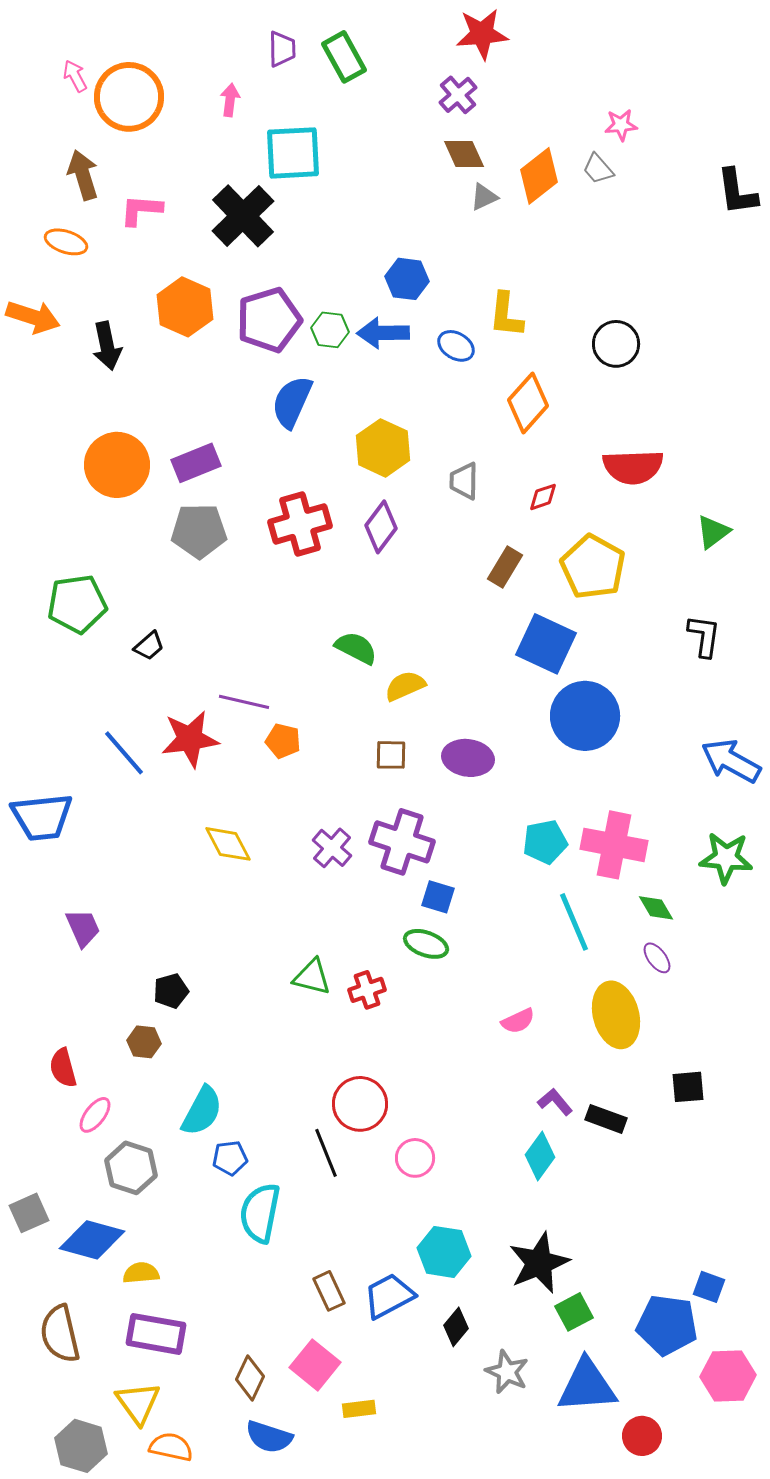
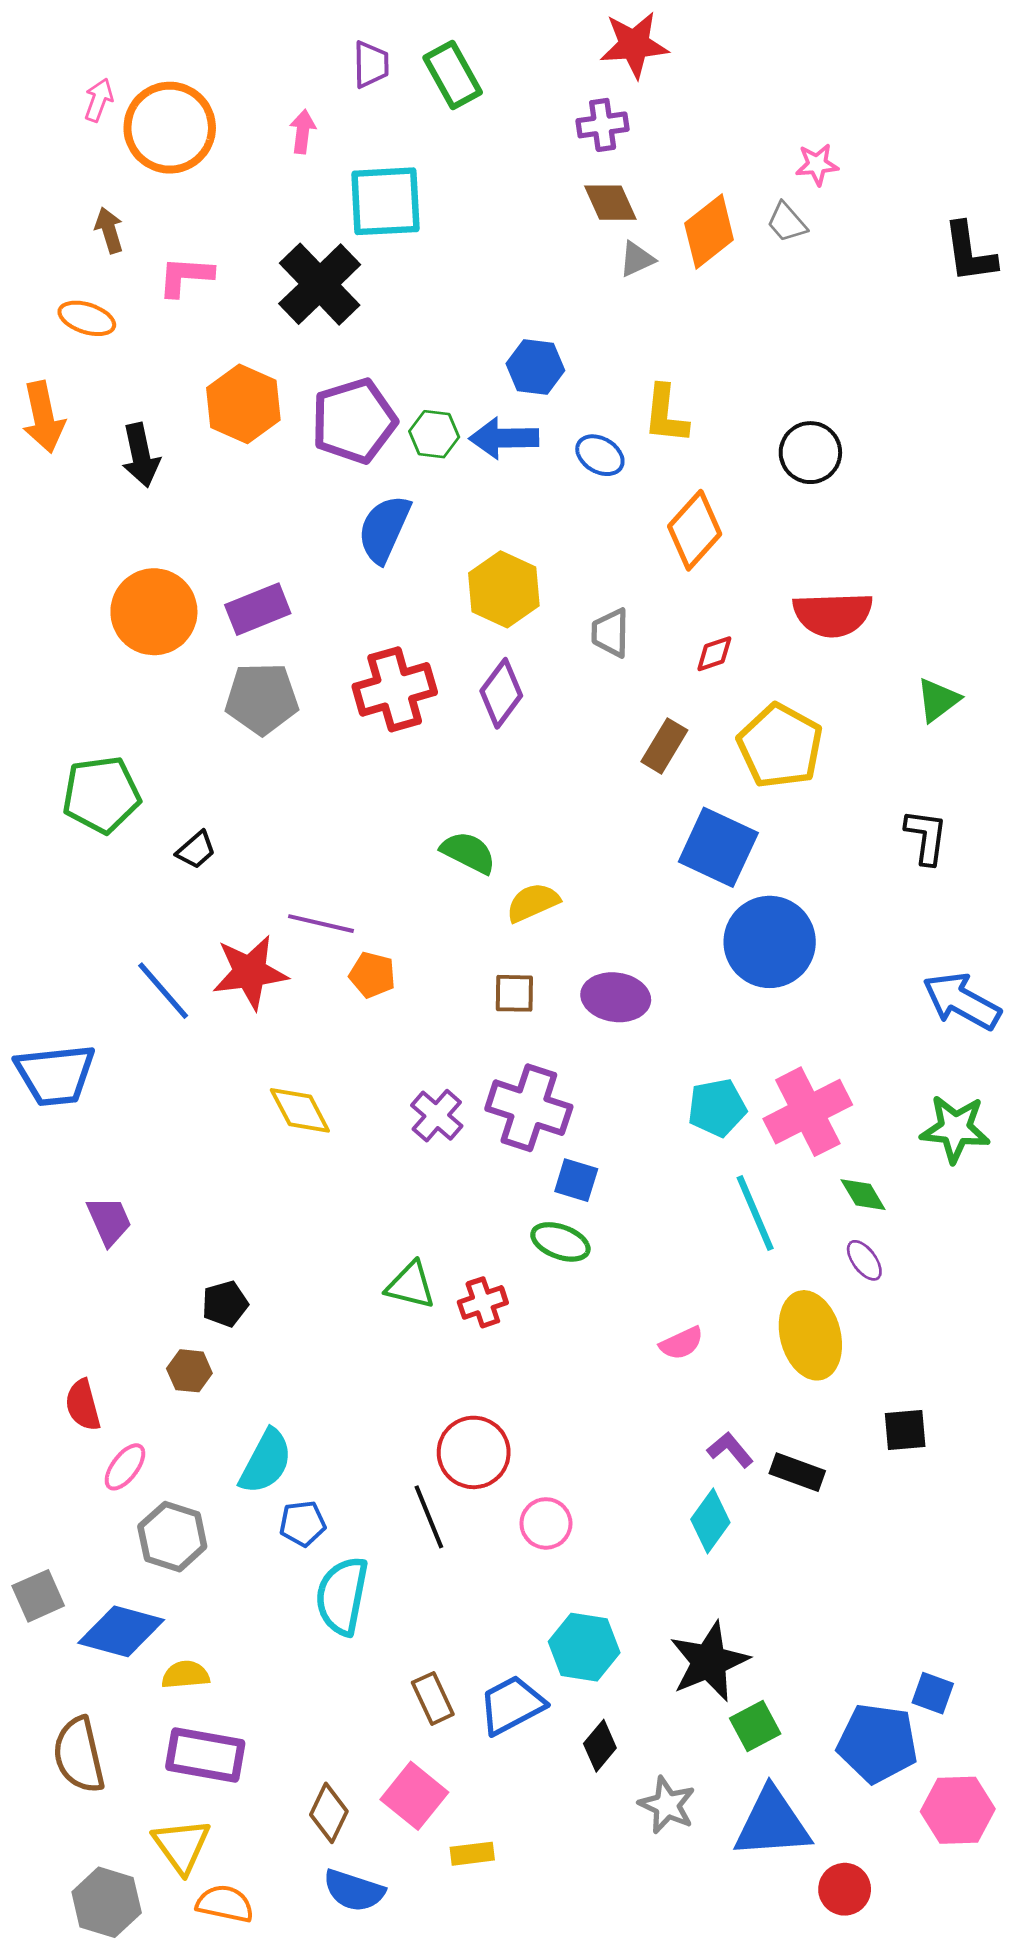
pink arrow: (75, 76) -> (99, 100), turned 48
purple cross: (458, 95) -> (603, 125), turned 33
brown arrow: (83, 175) -> (109, 230), size x0.7
orange arrow: (33, 317) -> (43, 417), turned 60
pink cross: (614, 845) -> (808, 1112), turned -38

